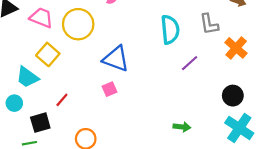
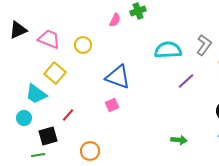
yellow circle: (78, 24) -> (83, 45), size x0.6
gray L-shape: (209, 24) -> (204, 45), turned -135
cyan semicircle: (170, 30) -> (168, 50), turned -88

